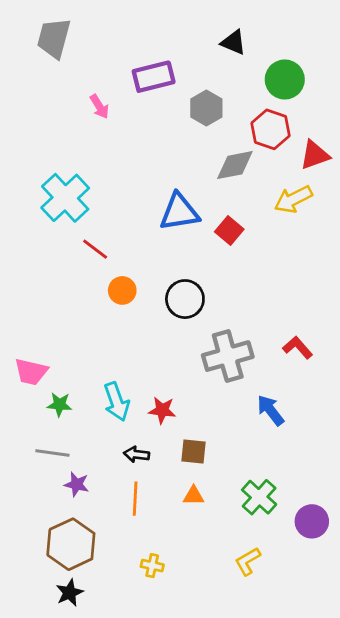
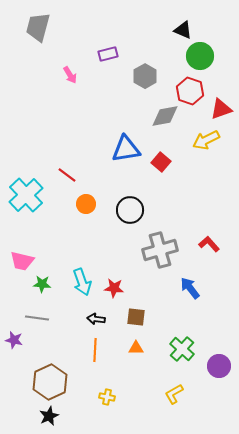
black triangle: (233, 42) -> (183, 30), moved
purple rectangle: (154, 77) -> (108, 54), size x0.7
cyan cross: (65, 198) -> (26, 195), moved
purple star: (77, 484) -> (14, 340), moved

